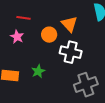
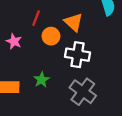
red line: (24, 18) -> (36, 18), moved, turned -72
gray cross: (86, 85) -> (83, 92), moved, turned -30

